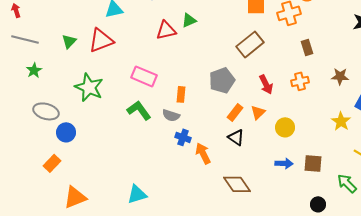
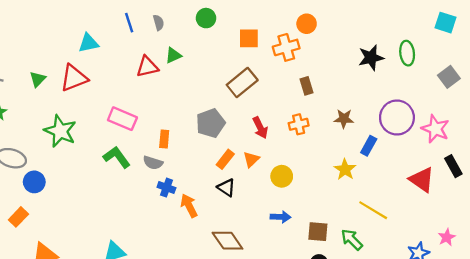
brown square: (313, 163) -> (318, 232), moved

